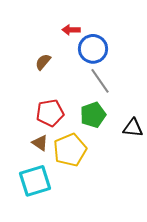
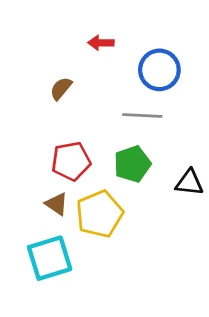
blue circle: (93, 49) -> (159, 70), moved
gray line: (100, 81) -> (142, 116), turned -52

